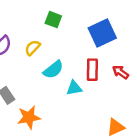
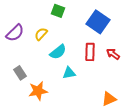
blue square: (102, 33) -> (98, 22), turned -30
cyan triangle: (74, 88) -> (69, 73), moved

